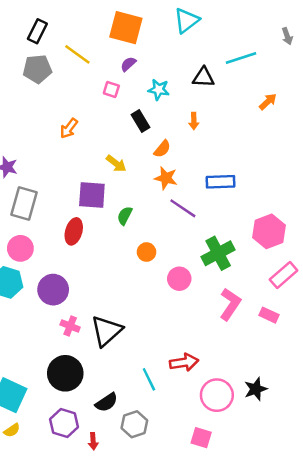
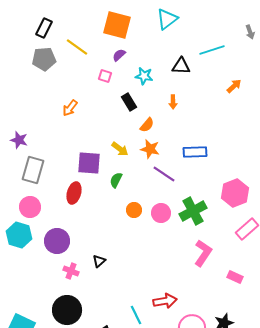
yellow arrow: (116, 163) -> (120, 149), moved
pink circle: (179, 279) -> (161, 213), moved
pink rectangle: (269, 315) -> (235, 277), moved
black triangle: (106, 331) -> (99, 261), moved, size x0.5

